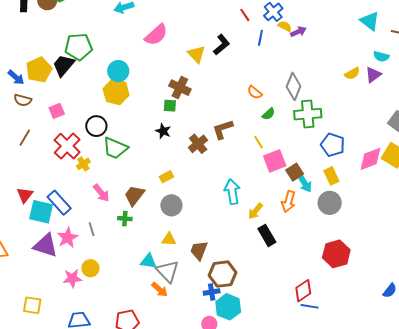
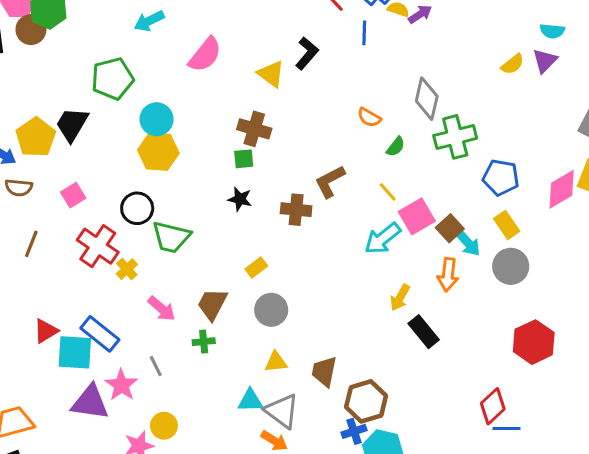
green pentagon: (79, 47) -> (112, 79), moved
brown cross: (198, 144) -> (296, 210), turned -36
cyan arrow: (232, 192) -> (383, 238), moved, turned -110
red triangle: (25, 195) -> (46, 331), turned 30

